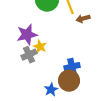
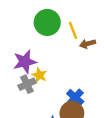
blue cross: (72, 67) -> (75, 98), turned -35

